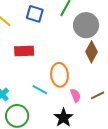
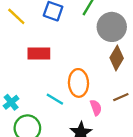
brown line: (98, 95) -> (121, 97), moved

